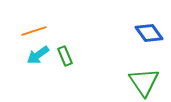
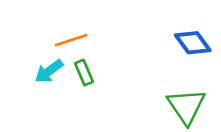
orange line: (34, 31) -> (71, 40), moved

